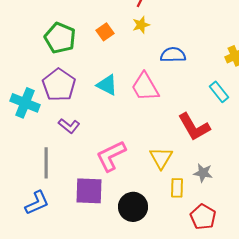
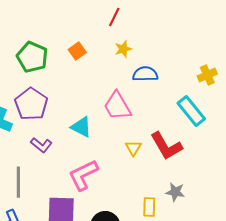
yellow star: (141, 25) -> (123, 49), moved
cyan triangle: (107, 85) -> (81, 127), moved
cyan rectangle: (219, 92) -> (191, 111), size x1.4
yellow triangle: (161, 158) -> (133, 148), moved, size x0.7

